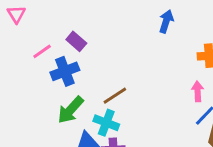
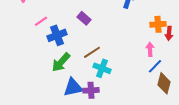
purple rectangle: (76, 41) -> (84, 18), moved
cyan cross: (106, 123) -> (102, 68), moved

